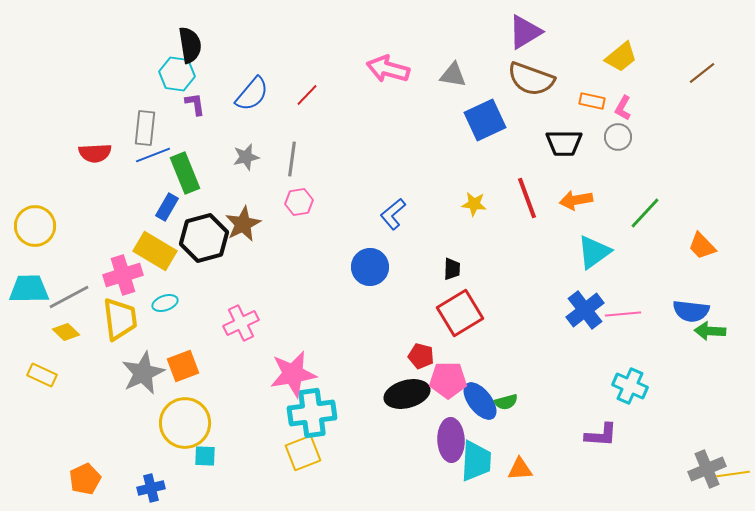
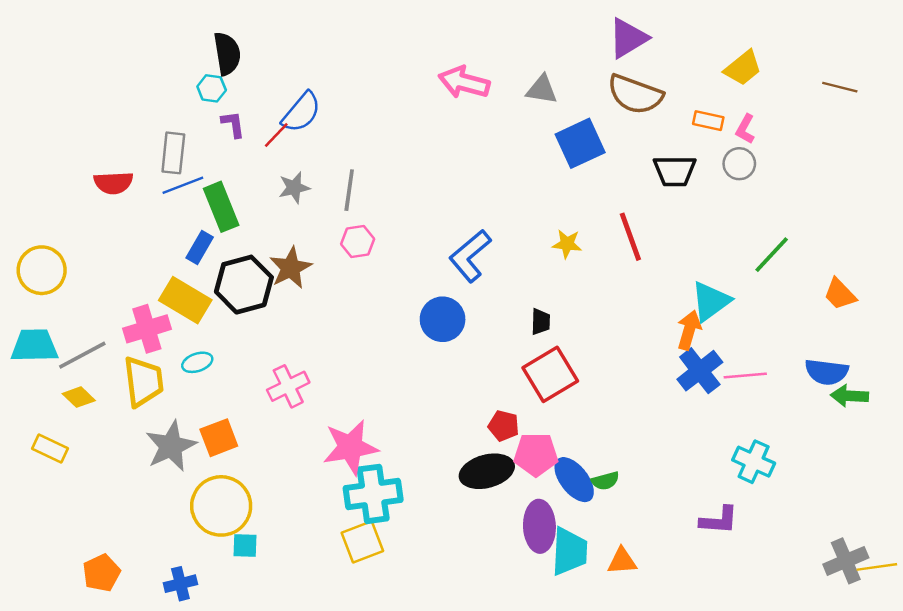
brown line: (702, 73) -> (840, 87), turned 52
cyan hexagon: (177, 74) -> (212, 88), size x0.7
red line: (307, 95) -> (276, 135), moved
orange arrow: (576, 200) -> (689, 330), moved, turned 116
blue L-shape: (393, 214) -> (470, 256), size x1.4

